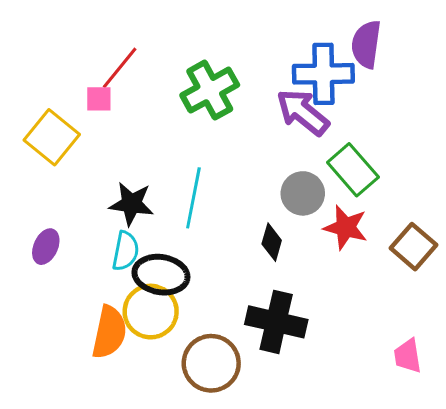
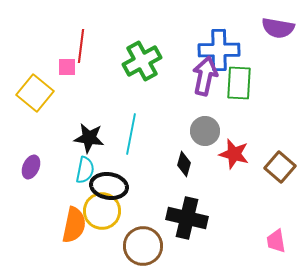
purple semicircle: (366, 44) -> (278, 28), moved, turned -88
red line: (120, 68) -> (81, 46), turned -32
purple arrow: (303, 112) -> (205, 76), turned 63
green rectangle: (353, 170) -> (239, 83), moved, turned 44

